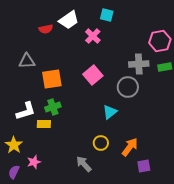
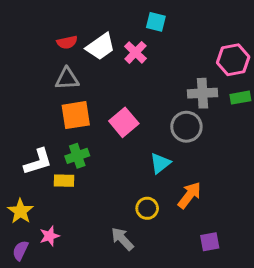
white trapezoid: (69, 20) -> (101, 47), moved
gray triangle: (27, 61) -> (67, 79), moved
pink square: (93, 75) -> (124, 122), moved
orange arrow: (130, 147) -> (189, 195), moved

